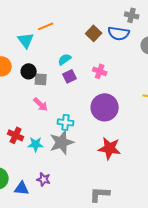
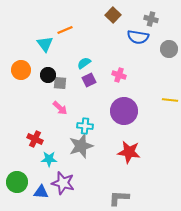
brown square: (94, 33) -> (113, 15), moved
cyan star: (36, 144) -> (49, 159), moved
purple star: (44, 179) -> (63, 183), size x1.6

